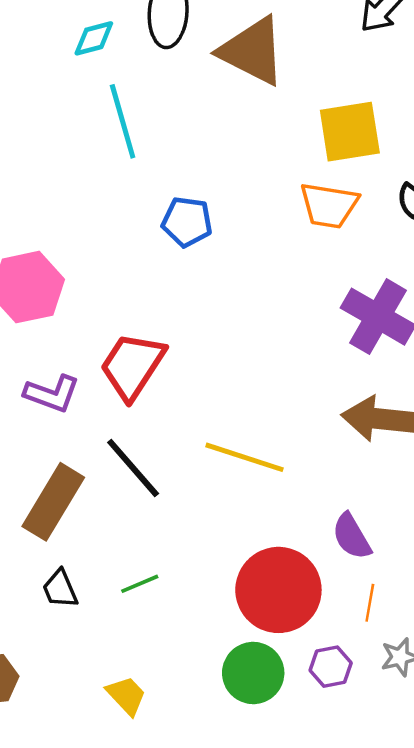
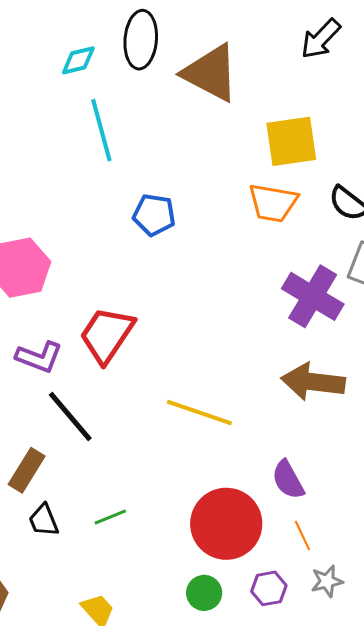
black line: (133, 468) -> (70, 416), moved
brown rectangle: (53, 502) -> (27, 470), moved, size x0.7
orange line: (370, 603) -> (302, 536), turned -36
green circle: (253, 673) -> (204, 593), size x0.7

